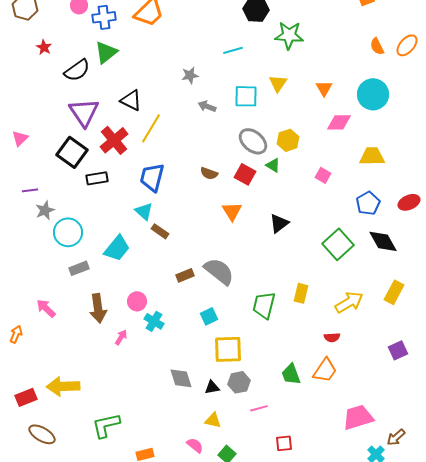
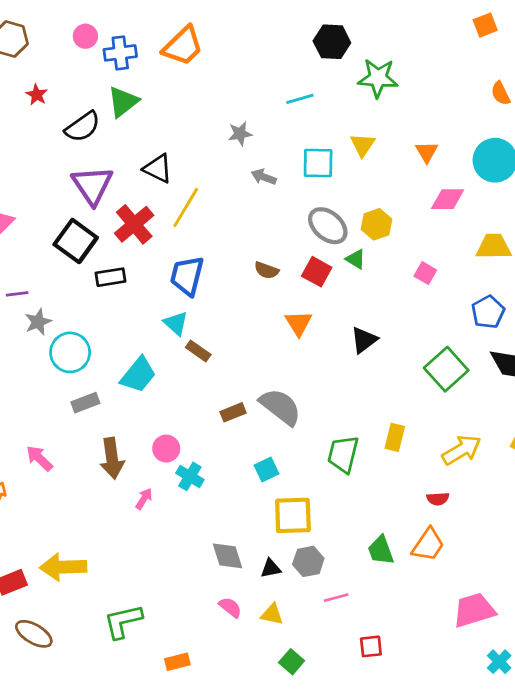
pink semicircle: (195, 445) -> (230, 607), moved

